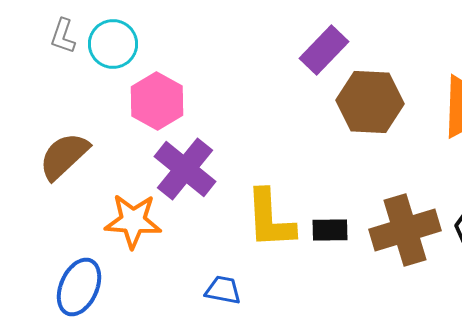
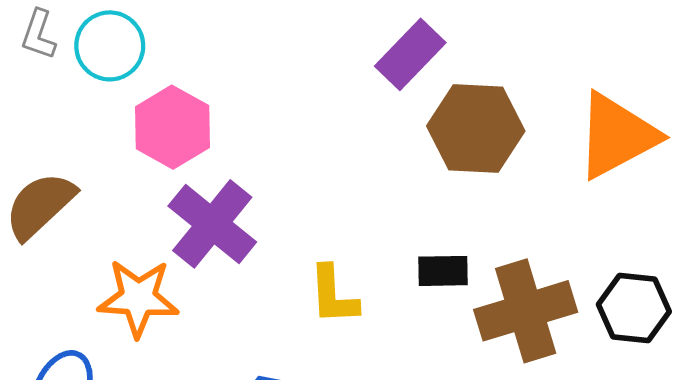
yellow L-shape: (270, 219) -> (333, 295), size x0.7
black rectangle: (330, 230) -> (443, 271), moved

